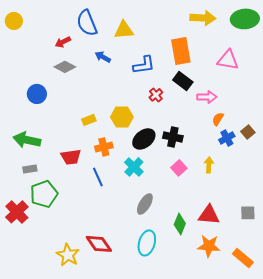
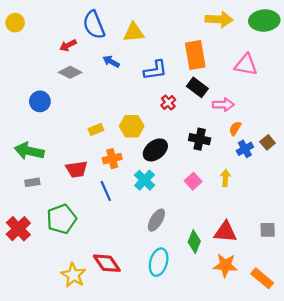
black cross: (173, 137) -> (200, 139), moved
green pentagon: (44, 194) -> (61, 219), moved

